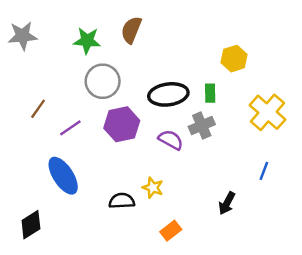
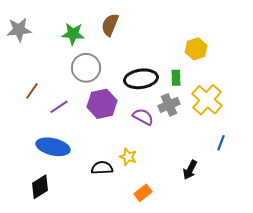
yellow cross: (268, 112) -> (207, 100), moved
blue ellipse: (63, 176) -> (53, 147), turned -44
black diamond: (31, 225) -> (40, 187), moved

